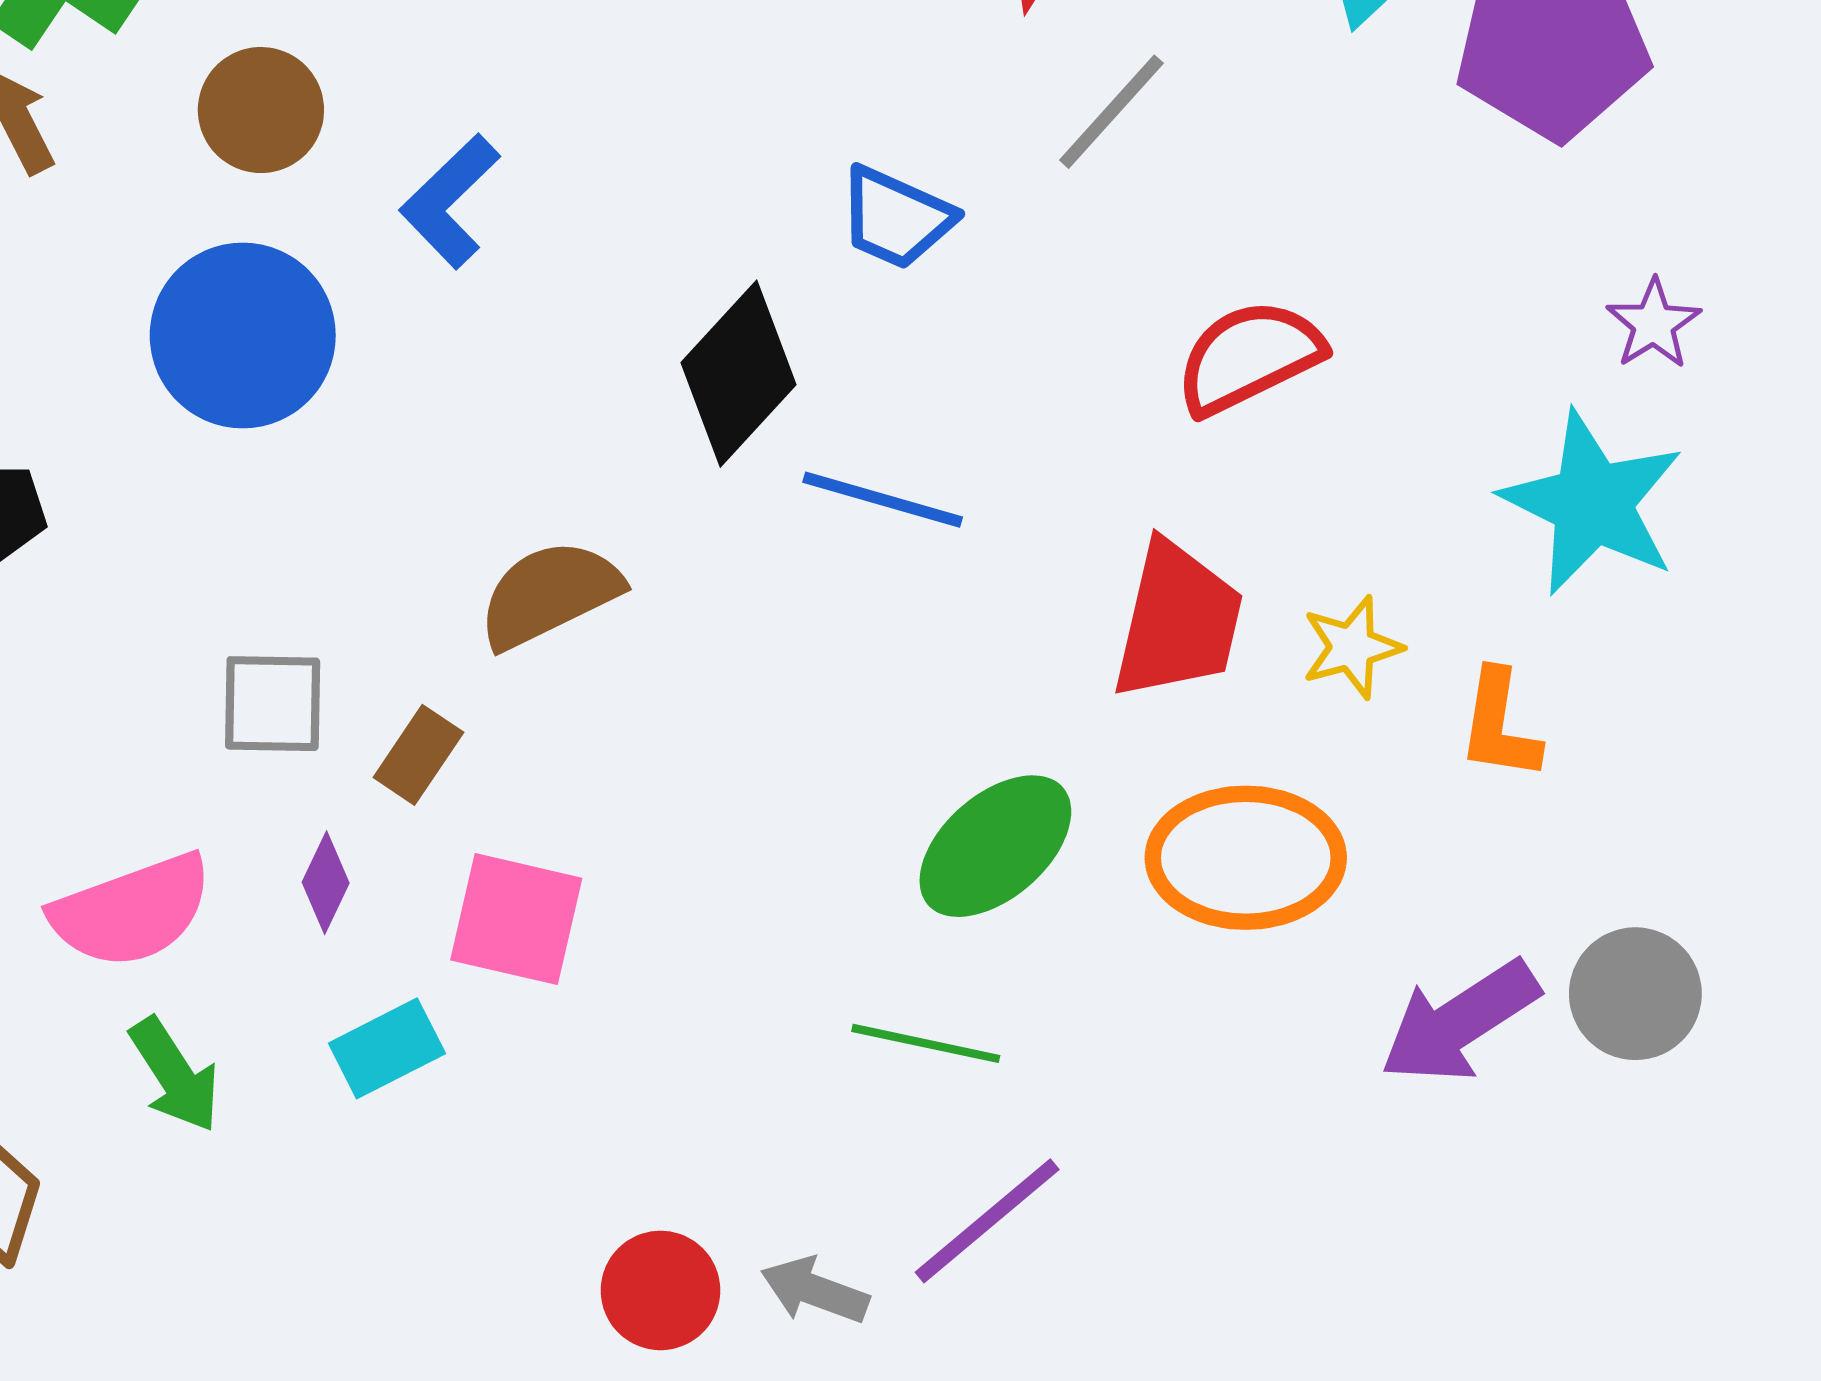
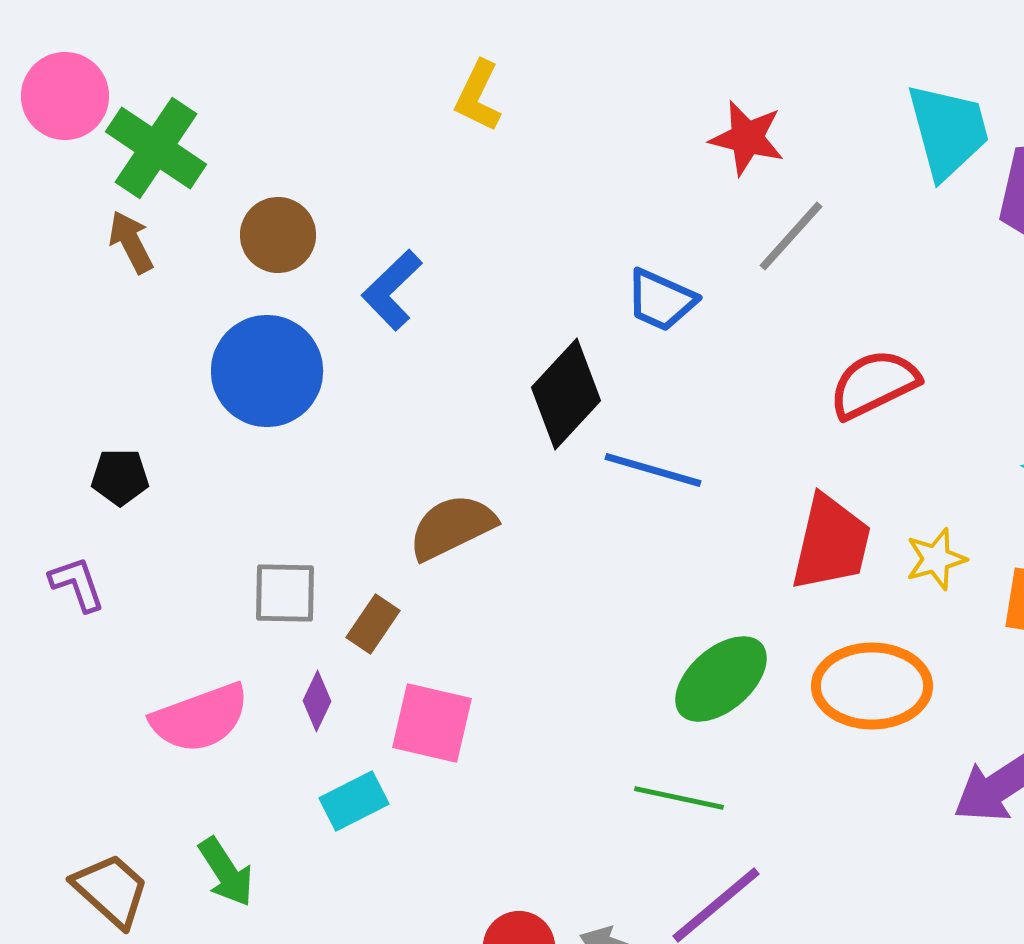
green arrow: (175, 1075) -> (226, 872), moved

